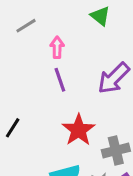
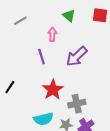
pink arrow: (57, 47) -> (52, 34), moved

